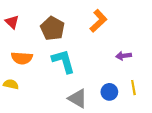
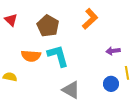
orange semicircle: (22, 58) -> (31, 56), moved
yellow line: (133, 88) -> (127, 73), moved
blue circle: (109, 92) -> (111, 84), moved

